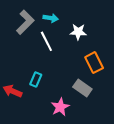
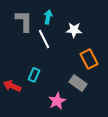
cyan arrow: (51, 18) -> (48, 17), turned -88
gray L-shape: (25, 22) -> (24, 21), turned -45

